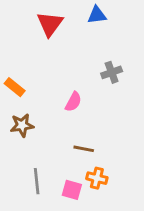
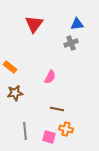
blue triangle: (97, 15) -> (77, 24), moved
gray cross: (112, 72) -> (71, 43), moved

